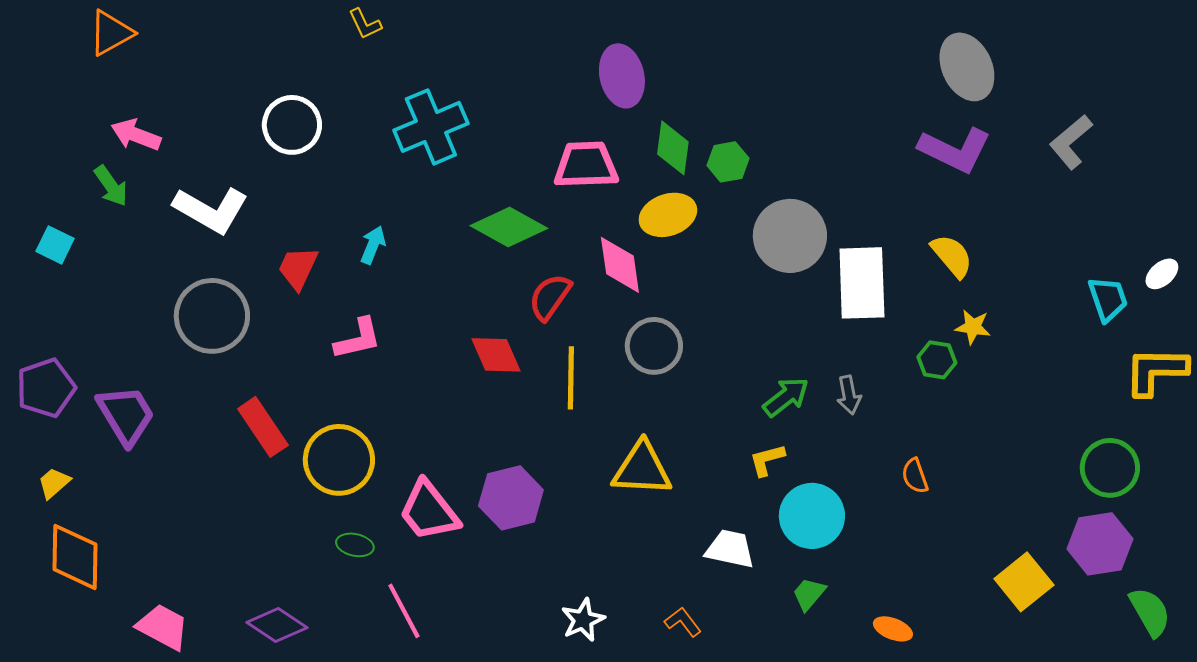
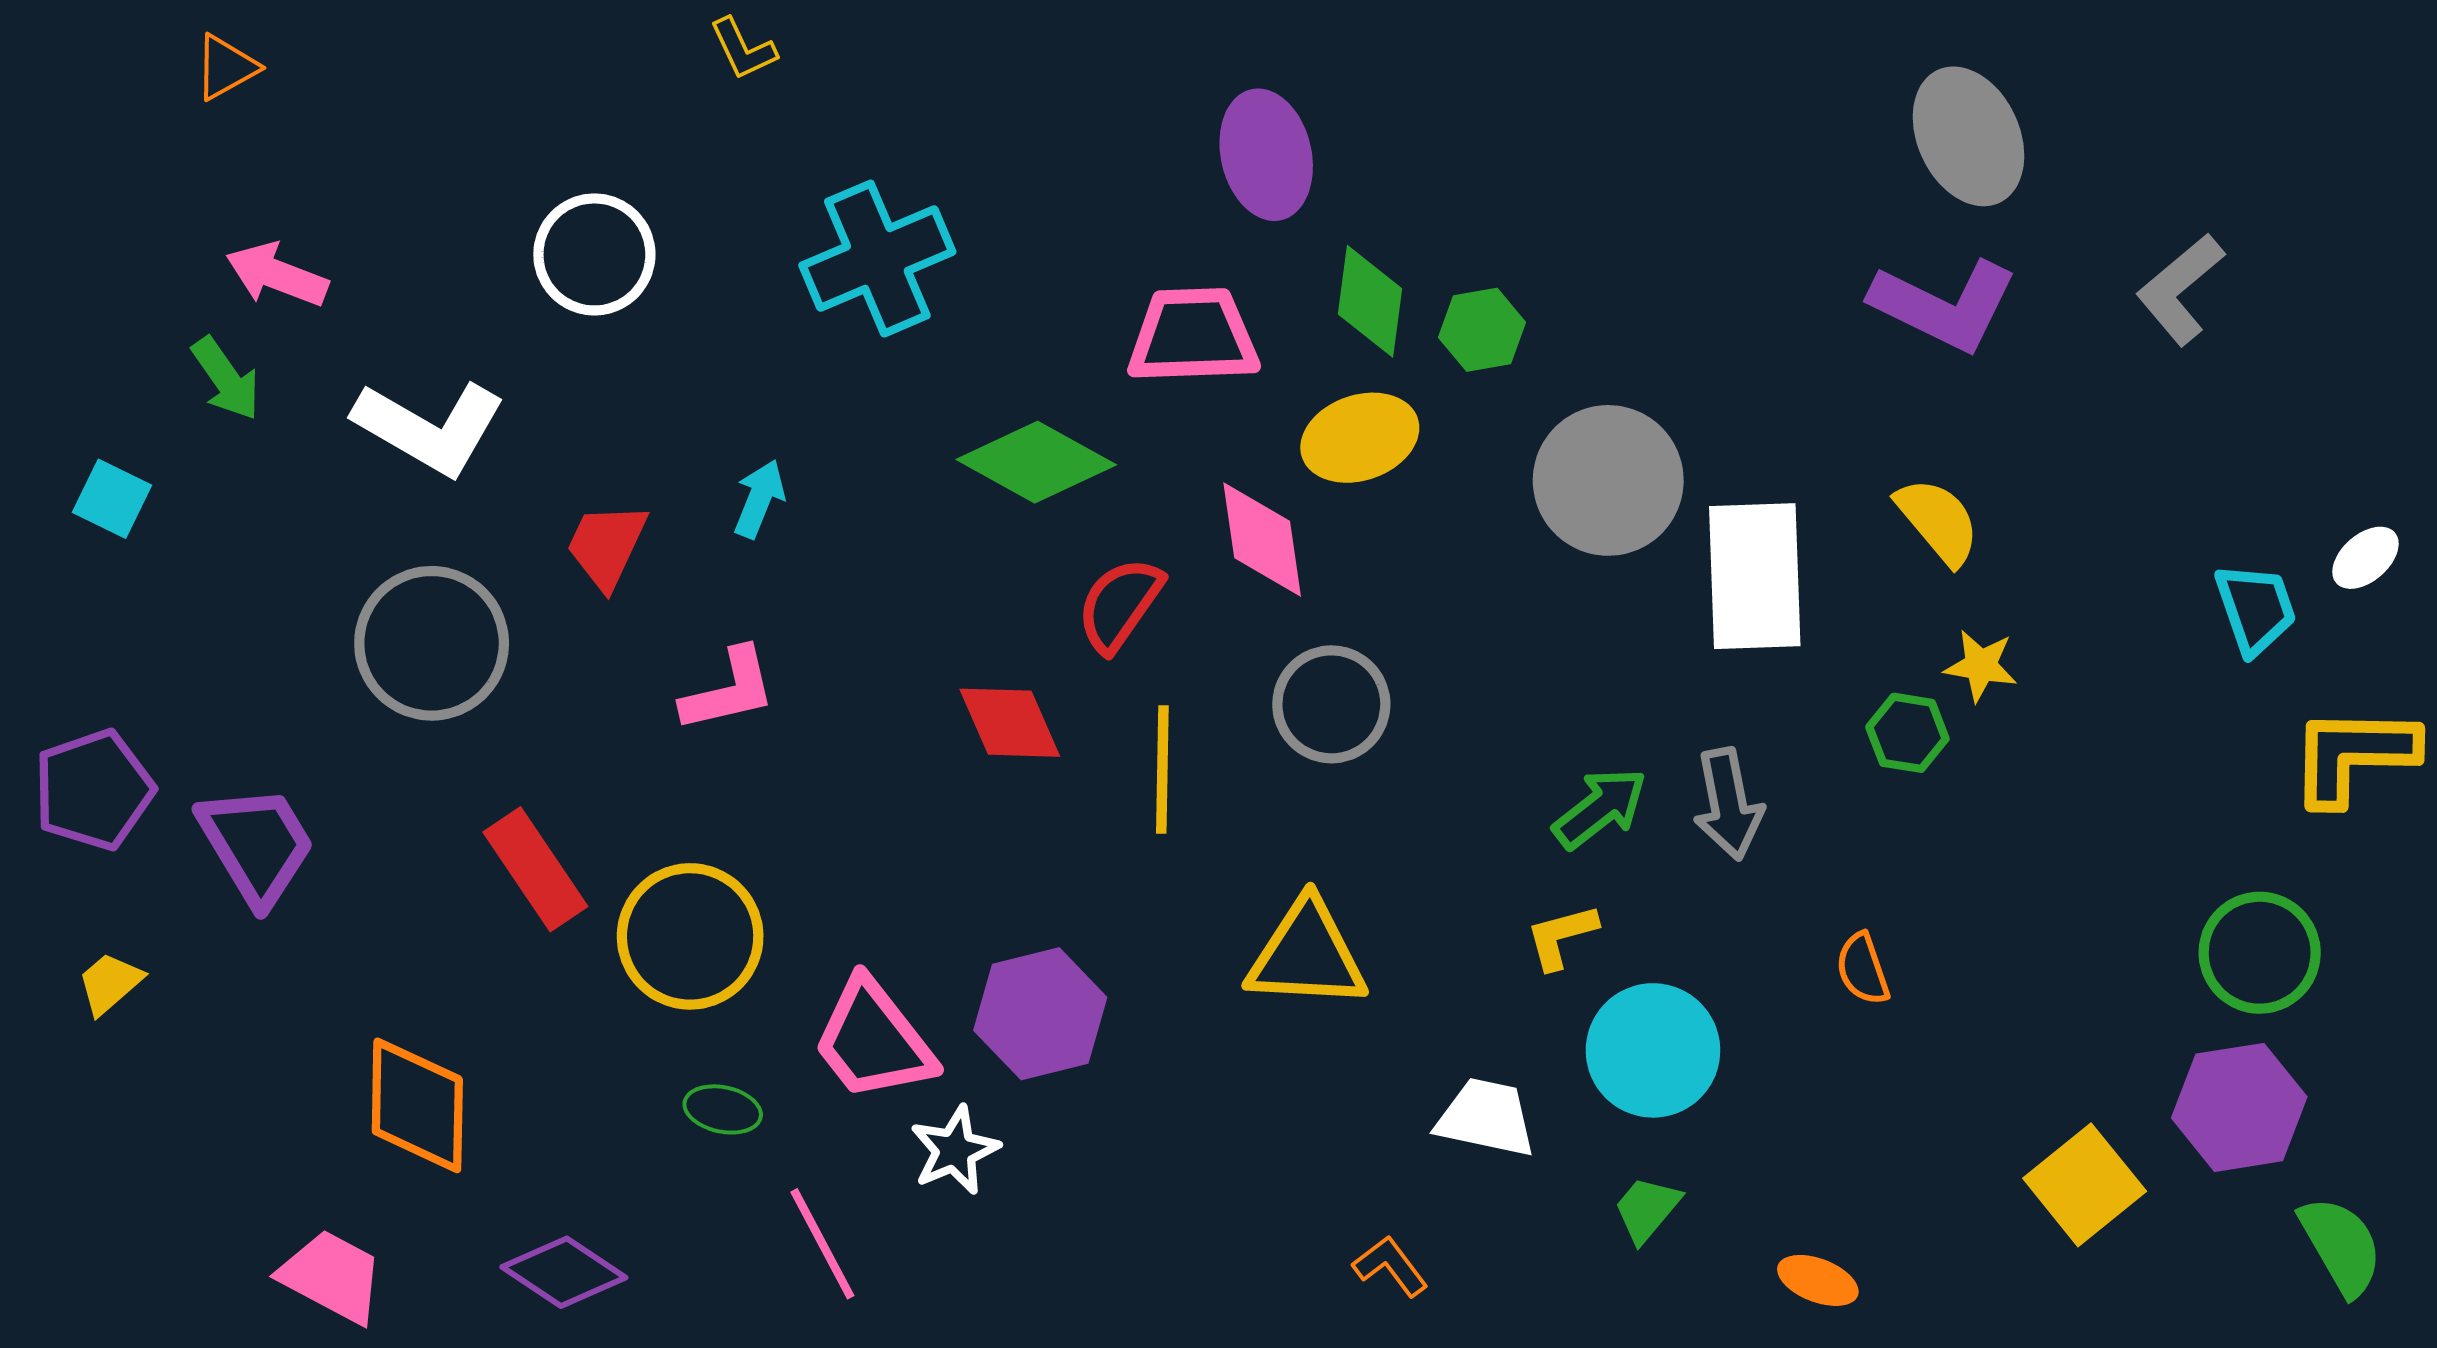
orange triangle: (111, 33) -> (226, 67), size x0.7
gray arrow: (849, 395) -> (1728, 804), size x1.4
orange diamond: (75, 557) -> (417, 1105), moved
white star: (583, 620) -> (955, 1150), moved

